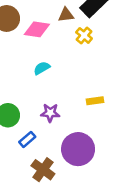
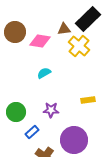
yellow cross: (84, 35) -> (79, 46), size x1.5

